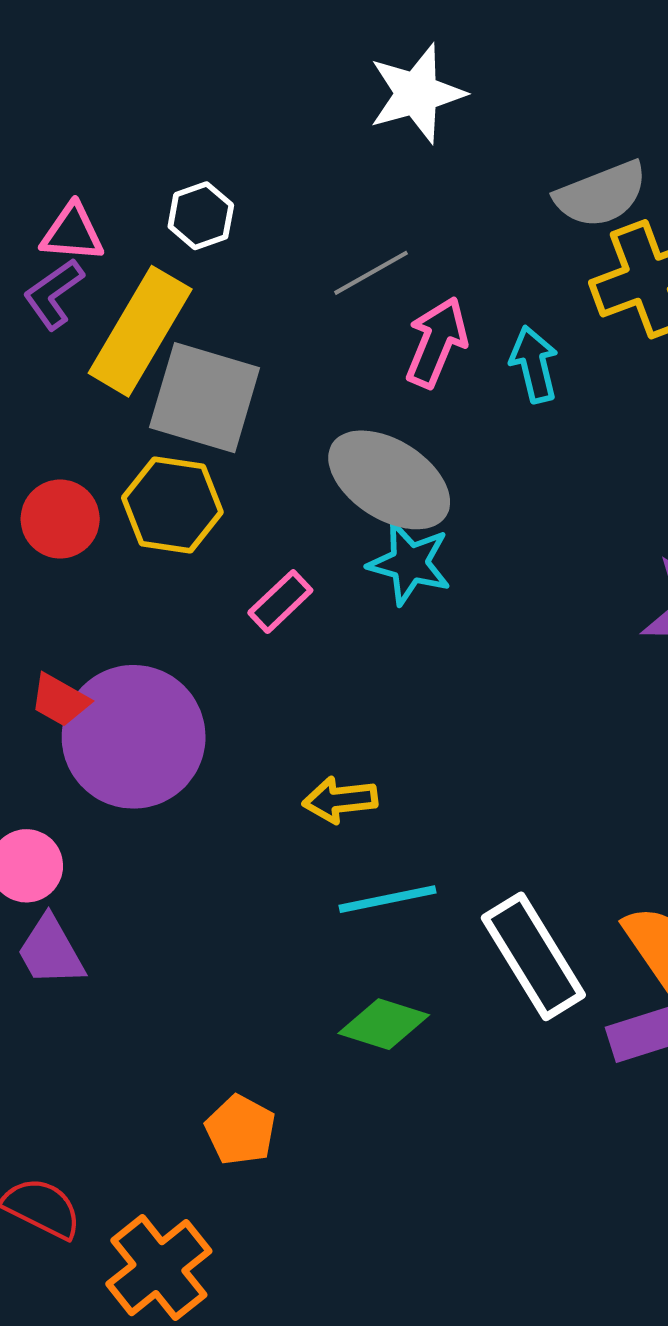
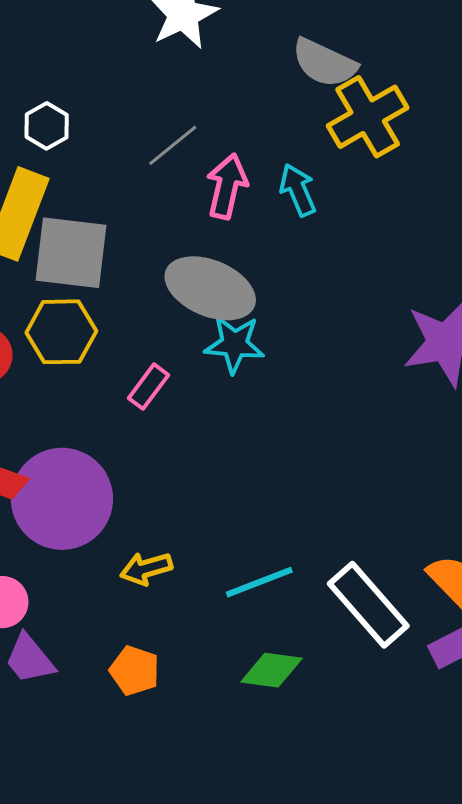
gray semicircle: (601, 194) -> (324, 63), turned 56
yellow arrow: (340, 800) -> (146, 569), moved
orange pentagon: (240, 1130) -> (135, 671), moved

